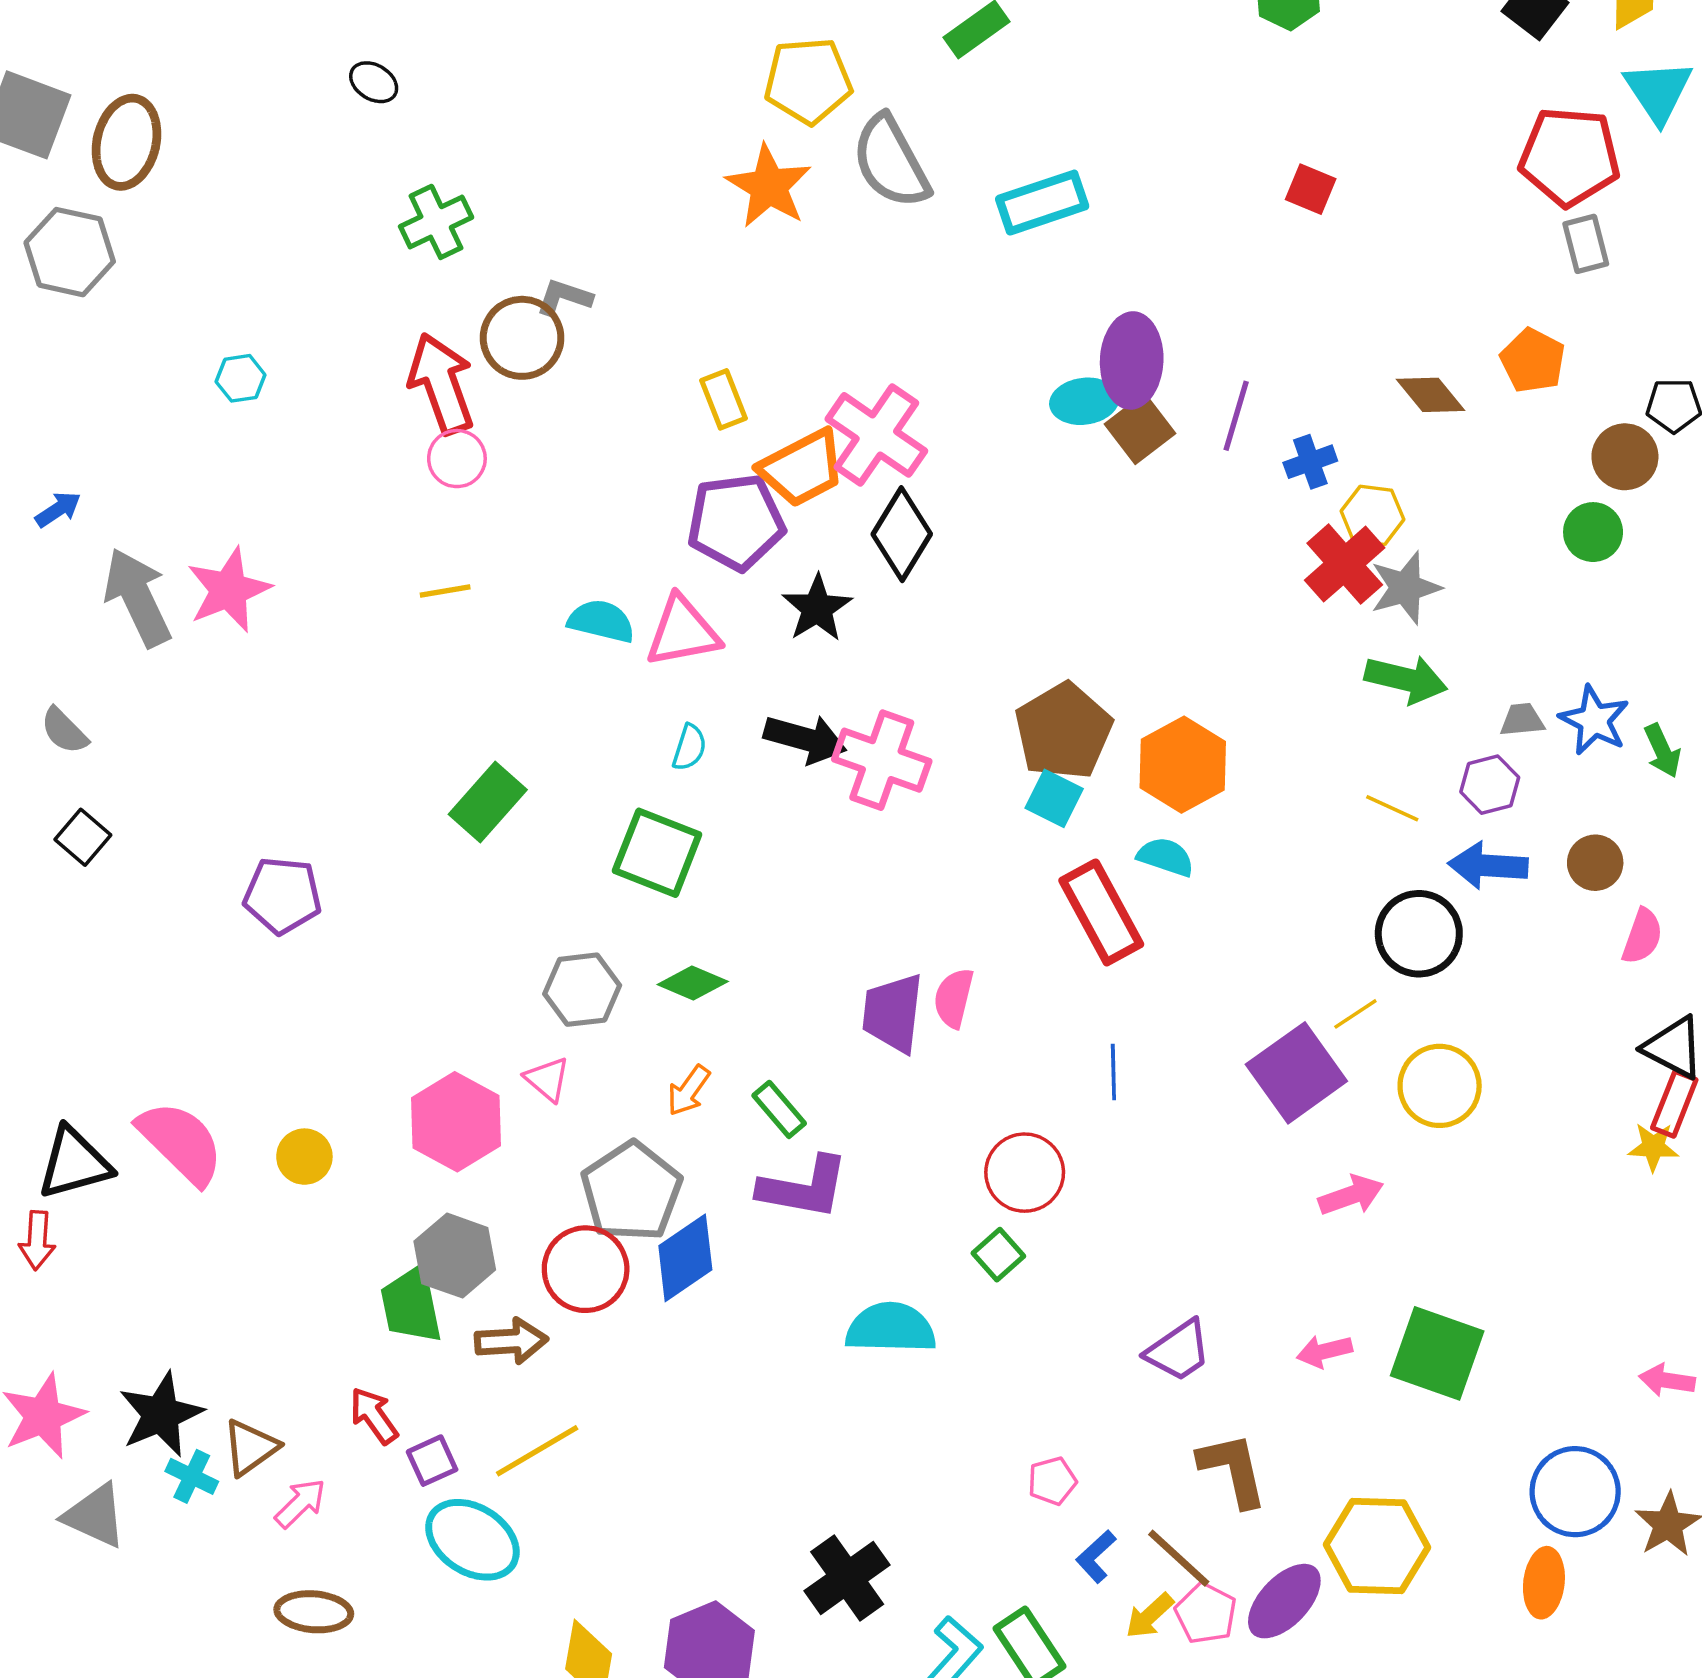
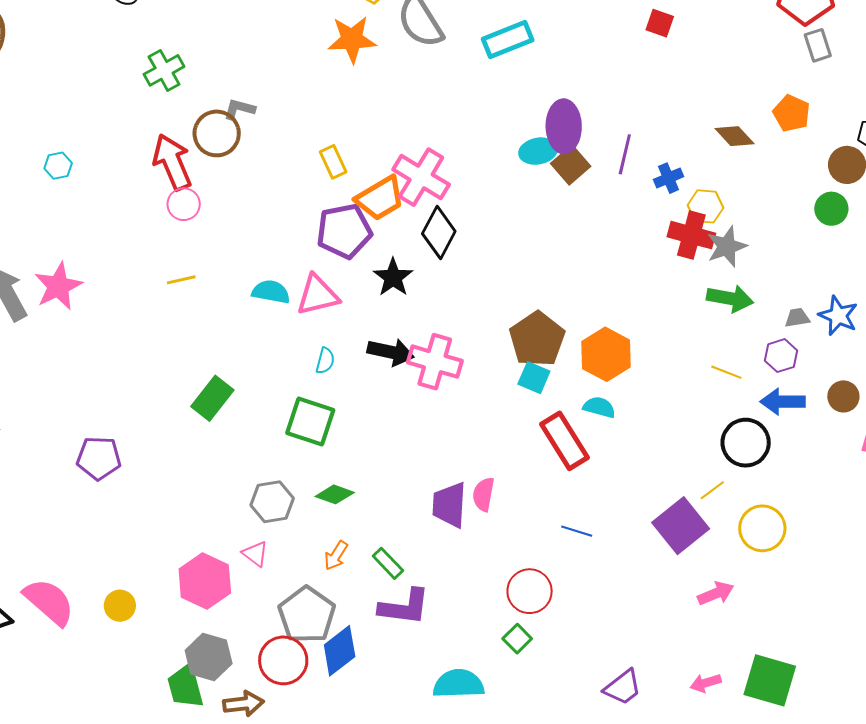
orange star: (769, 186) -> (352, 39), turned -30
red cross: (1345, 564) -> (691, 235), turned -30
blue line: (1113, 1072) -> (577, 531), turned -68

